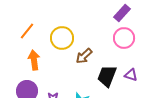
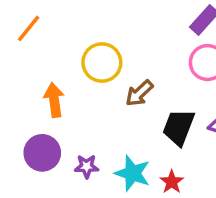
orange line: (27, 31) -> (29, 28), moved

